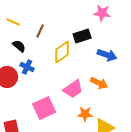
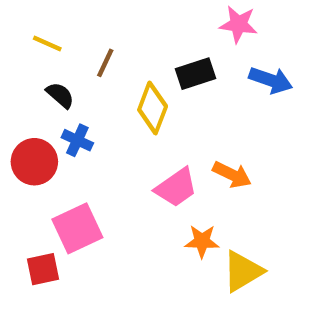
yellow diamond: (62, 52) -> (153, 108), turned -35
blue arrow: (107, 55) -> (271, 80), moved
pink square: (44, 108) -> (77, 228), moved

